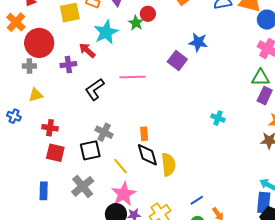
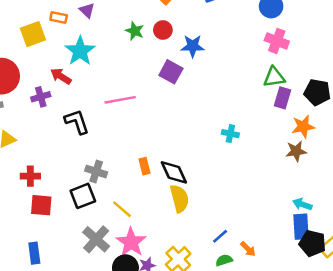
red circle: (148, 14) -> (163, 30), moved
green star: (136, 23) -> (135, 31), moved
black L-shape: (95, 89) -> (77, 122), turned 115
black diamond: (147, 155) -> (174, 172), moved
gray cross: (83, 186) -> (96, 239), moved

